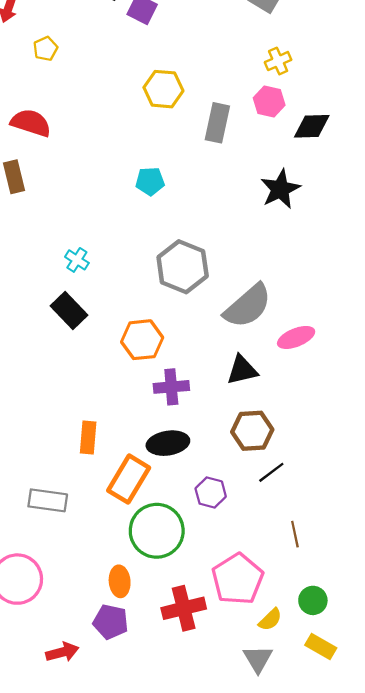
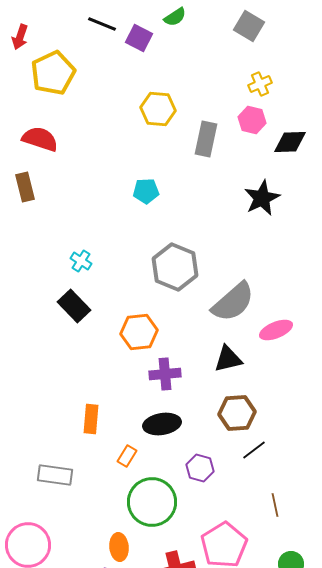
yellow pentagon: (45, 49) -> (53, 73), size x2.0
orange rectangle: (129, 479) -> (127, 456), size x0.5

